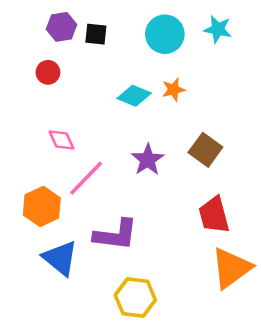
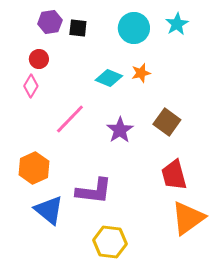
cyan star: (218, 29) -> (177, 24), turned 30
pink diamond: (62, 140) -> (31, 86), moved, turned 55
pink line: (86, 178) -> (70, 119), moved

